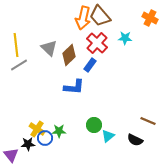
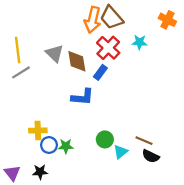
brown diamond: (69, 55) -> (77, 61), turned -55
brown line: (148, 121) -> (144, 141), moved
yellow cross: (37, 129) -> (38, 130), moved, turned -35
blue circle: (45, 138) -> (49, 145), moved
black star: (28, 144) -> (40, 172), moved

